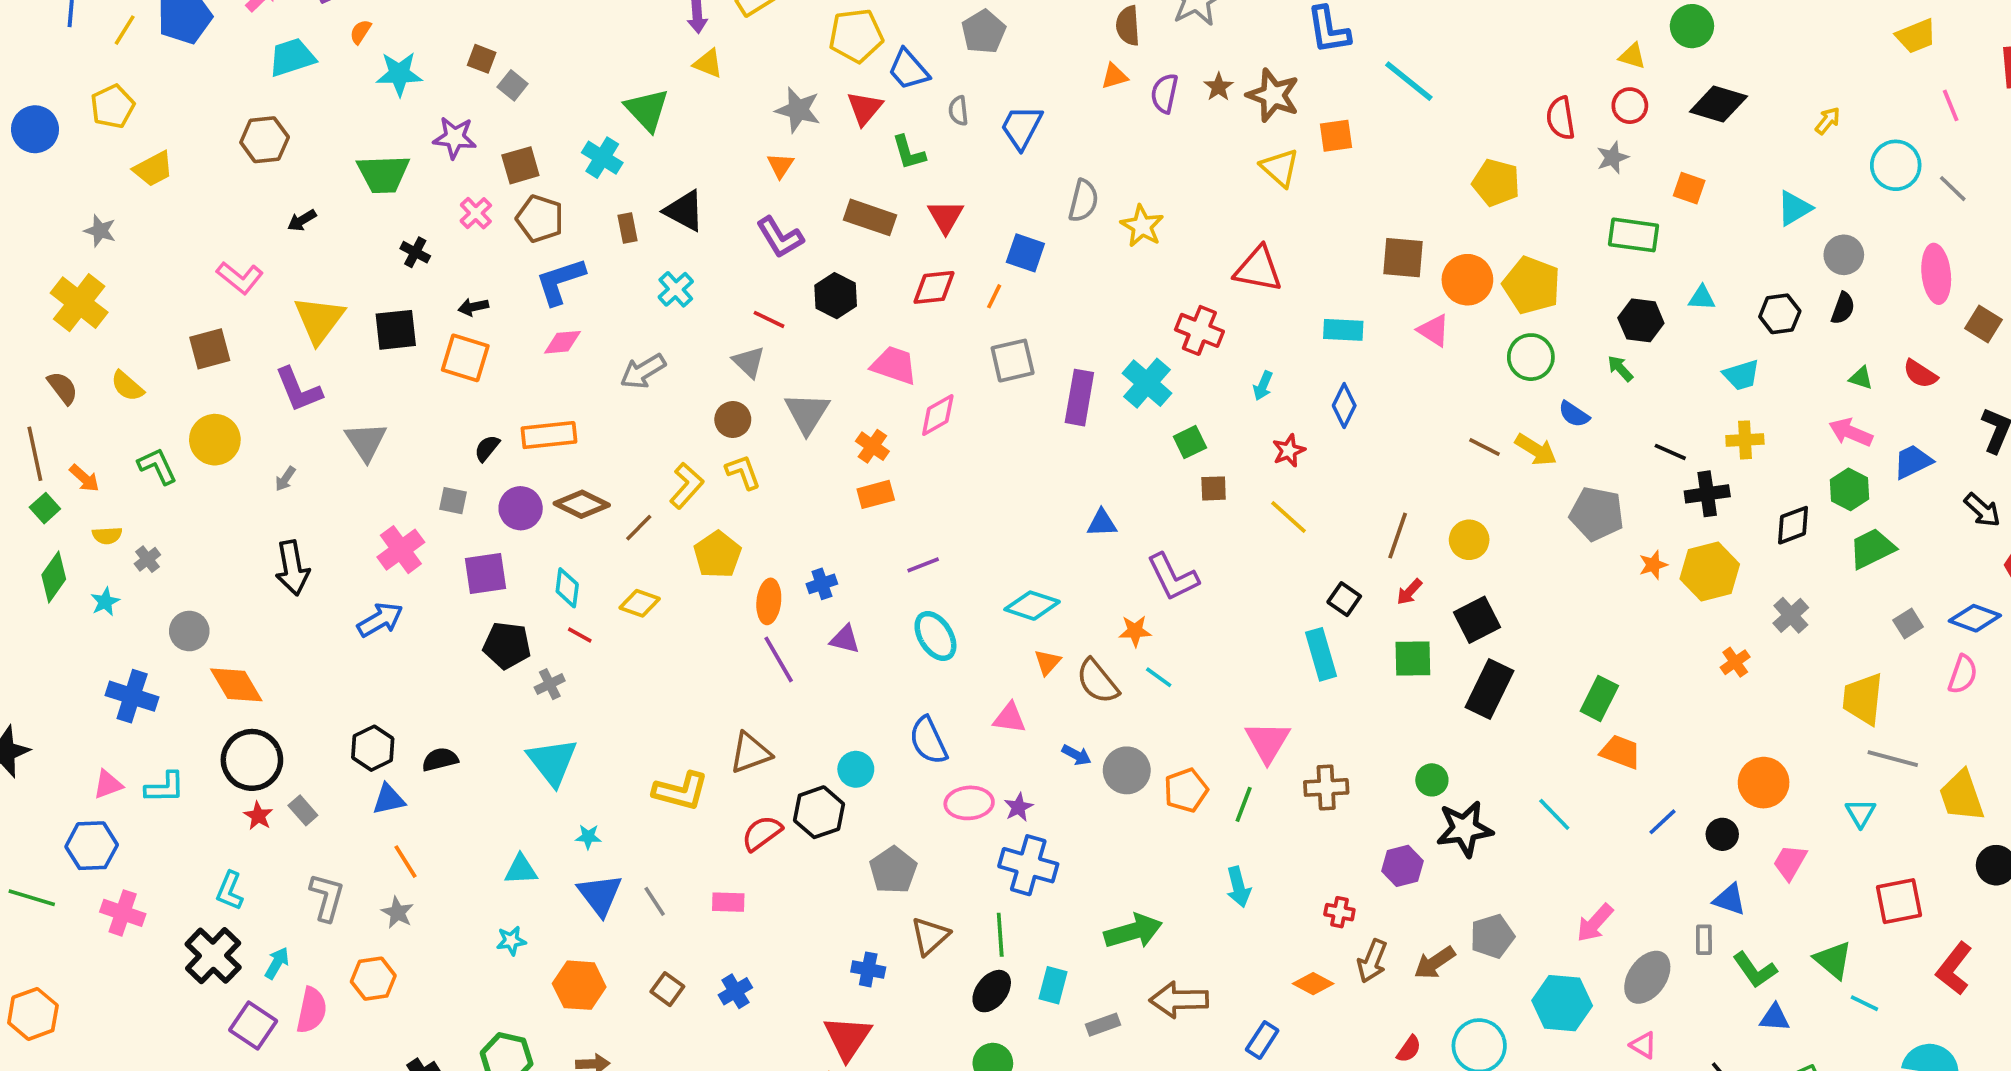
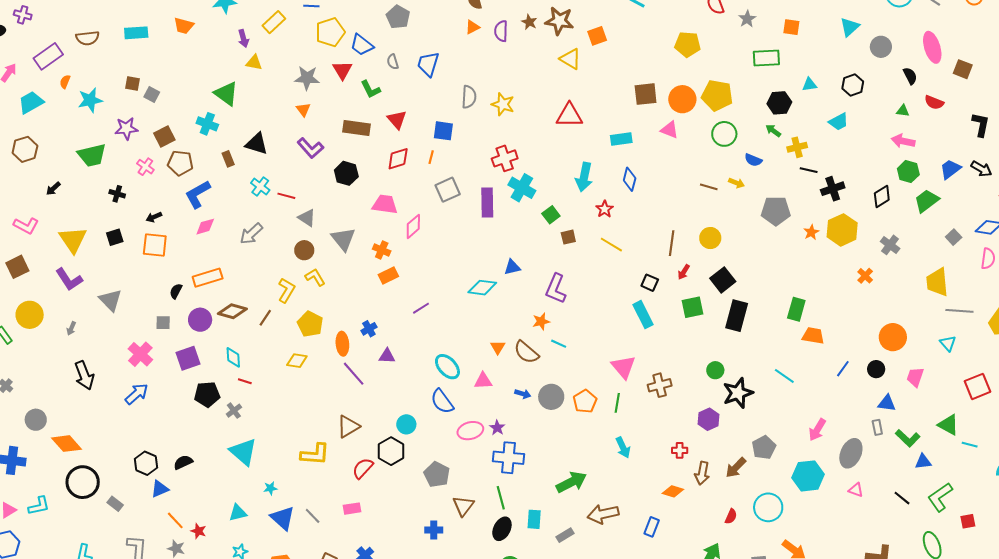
black semicircle: (1843, 308) -> (910, 76), moved, turned -36
red line: (769, 319) -> (286, 196), moved
black square: (396, 330) -> (115, 237), size x0.7
red cross: (1199, 330) -> (505, 158), moved, turned -30
cyan arrow: (1263, 386) -> (584, 177), size x1.8
yellow cross: (1745, 440) -> (797, 147), moved
yellow arrow: (1536, 450) -> (737, 183), size x0.7
blue trapezoid: (1913, 462) -> (950, 169), moved
purple L-shape: (1173, 577) -> (556, 289), turned 60
yellow diamond: (640, 603) -> (297, 361), moved
cyan diamond: (1032, 606) -> (482, 288), moved
cyan ellipse: (935, 636) -> (447, 367), moved
red star: (258, 816) -> (198, 531), moved

